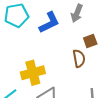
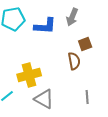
blue L-shape: (49, 23) -> (45, 26), turned 30

